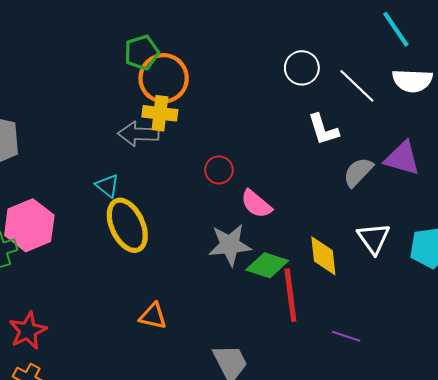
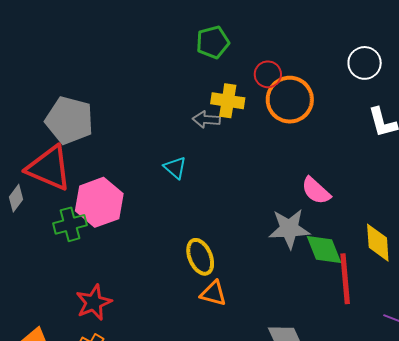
orange circle: (164, 78) -> (290, 100), moved
gray arrow: (138, 134) -> (206, 120), size x0.7
red circle: (219, 170) -> (268, 74), moved
yellow ellipse: (127, 225) -> (200, 257), moved, size x0.7
green diamond: (267, 265) -> (324, 249), turned 48

